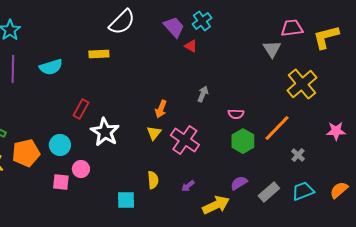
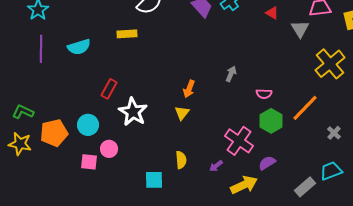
red triangle: (191, 46) -> (272, 13), moved
pink cross: (185, 140) -> (239, 141), moved
gray cross: (298, 155) -> (334, 133), moved
gray rectangle: (269, 192) -> (305, 187), moved

